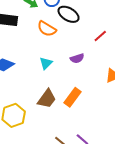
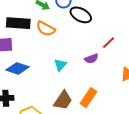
orange semicircle: (47, 29) -> (46, 29), moved
red line: (100, 36) -> (109, 43), moved

